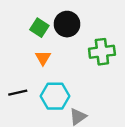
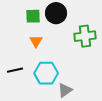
green square: (39, 28) -> (33, 16), turned -35

